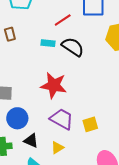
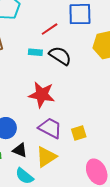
yellow triangle: (57, 148) -> (46, 157), size x1.6

